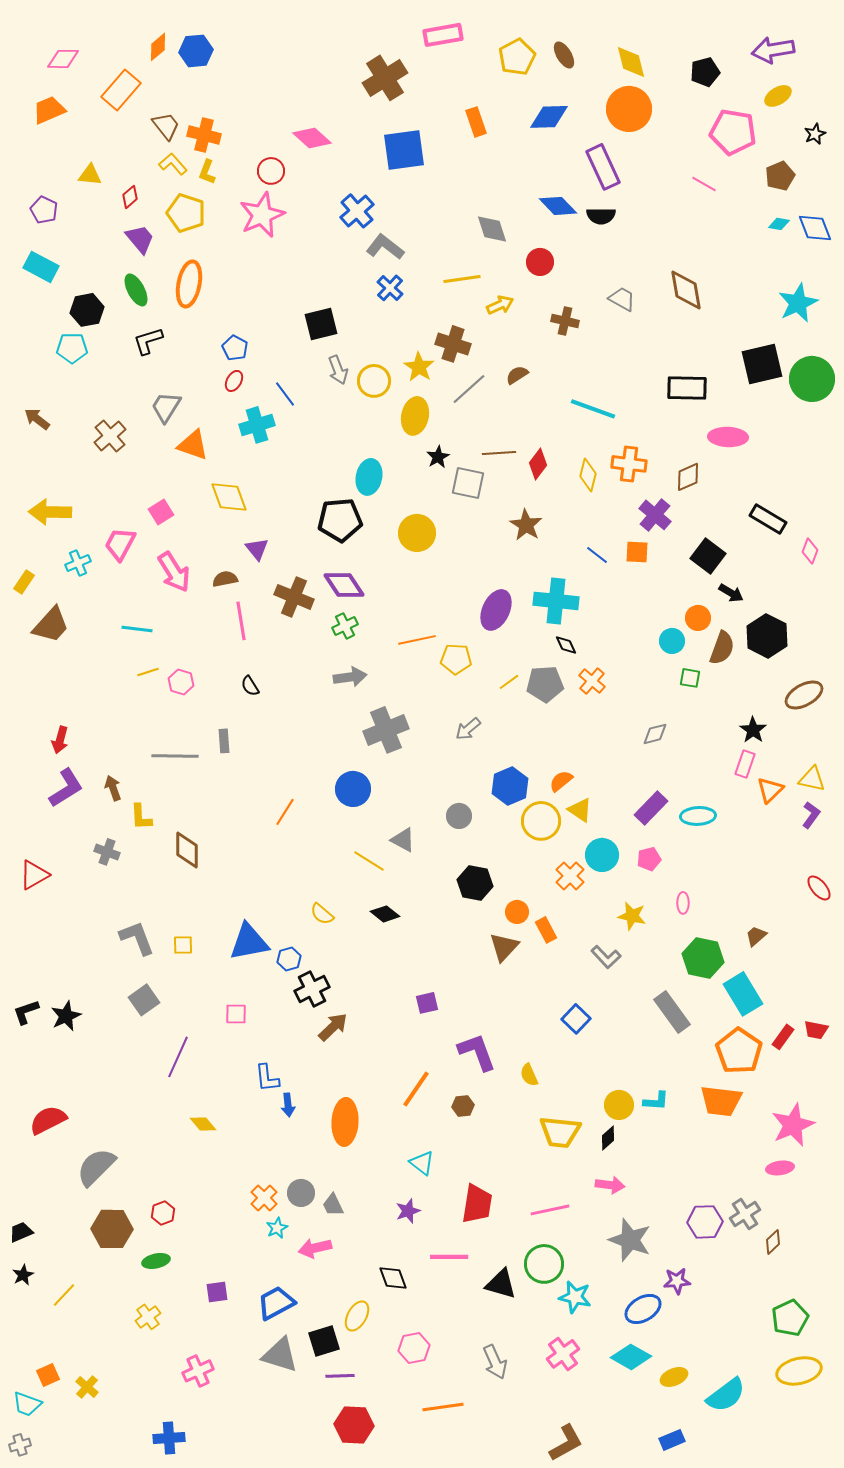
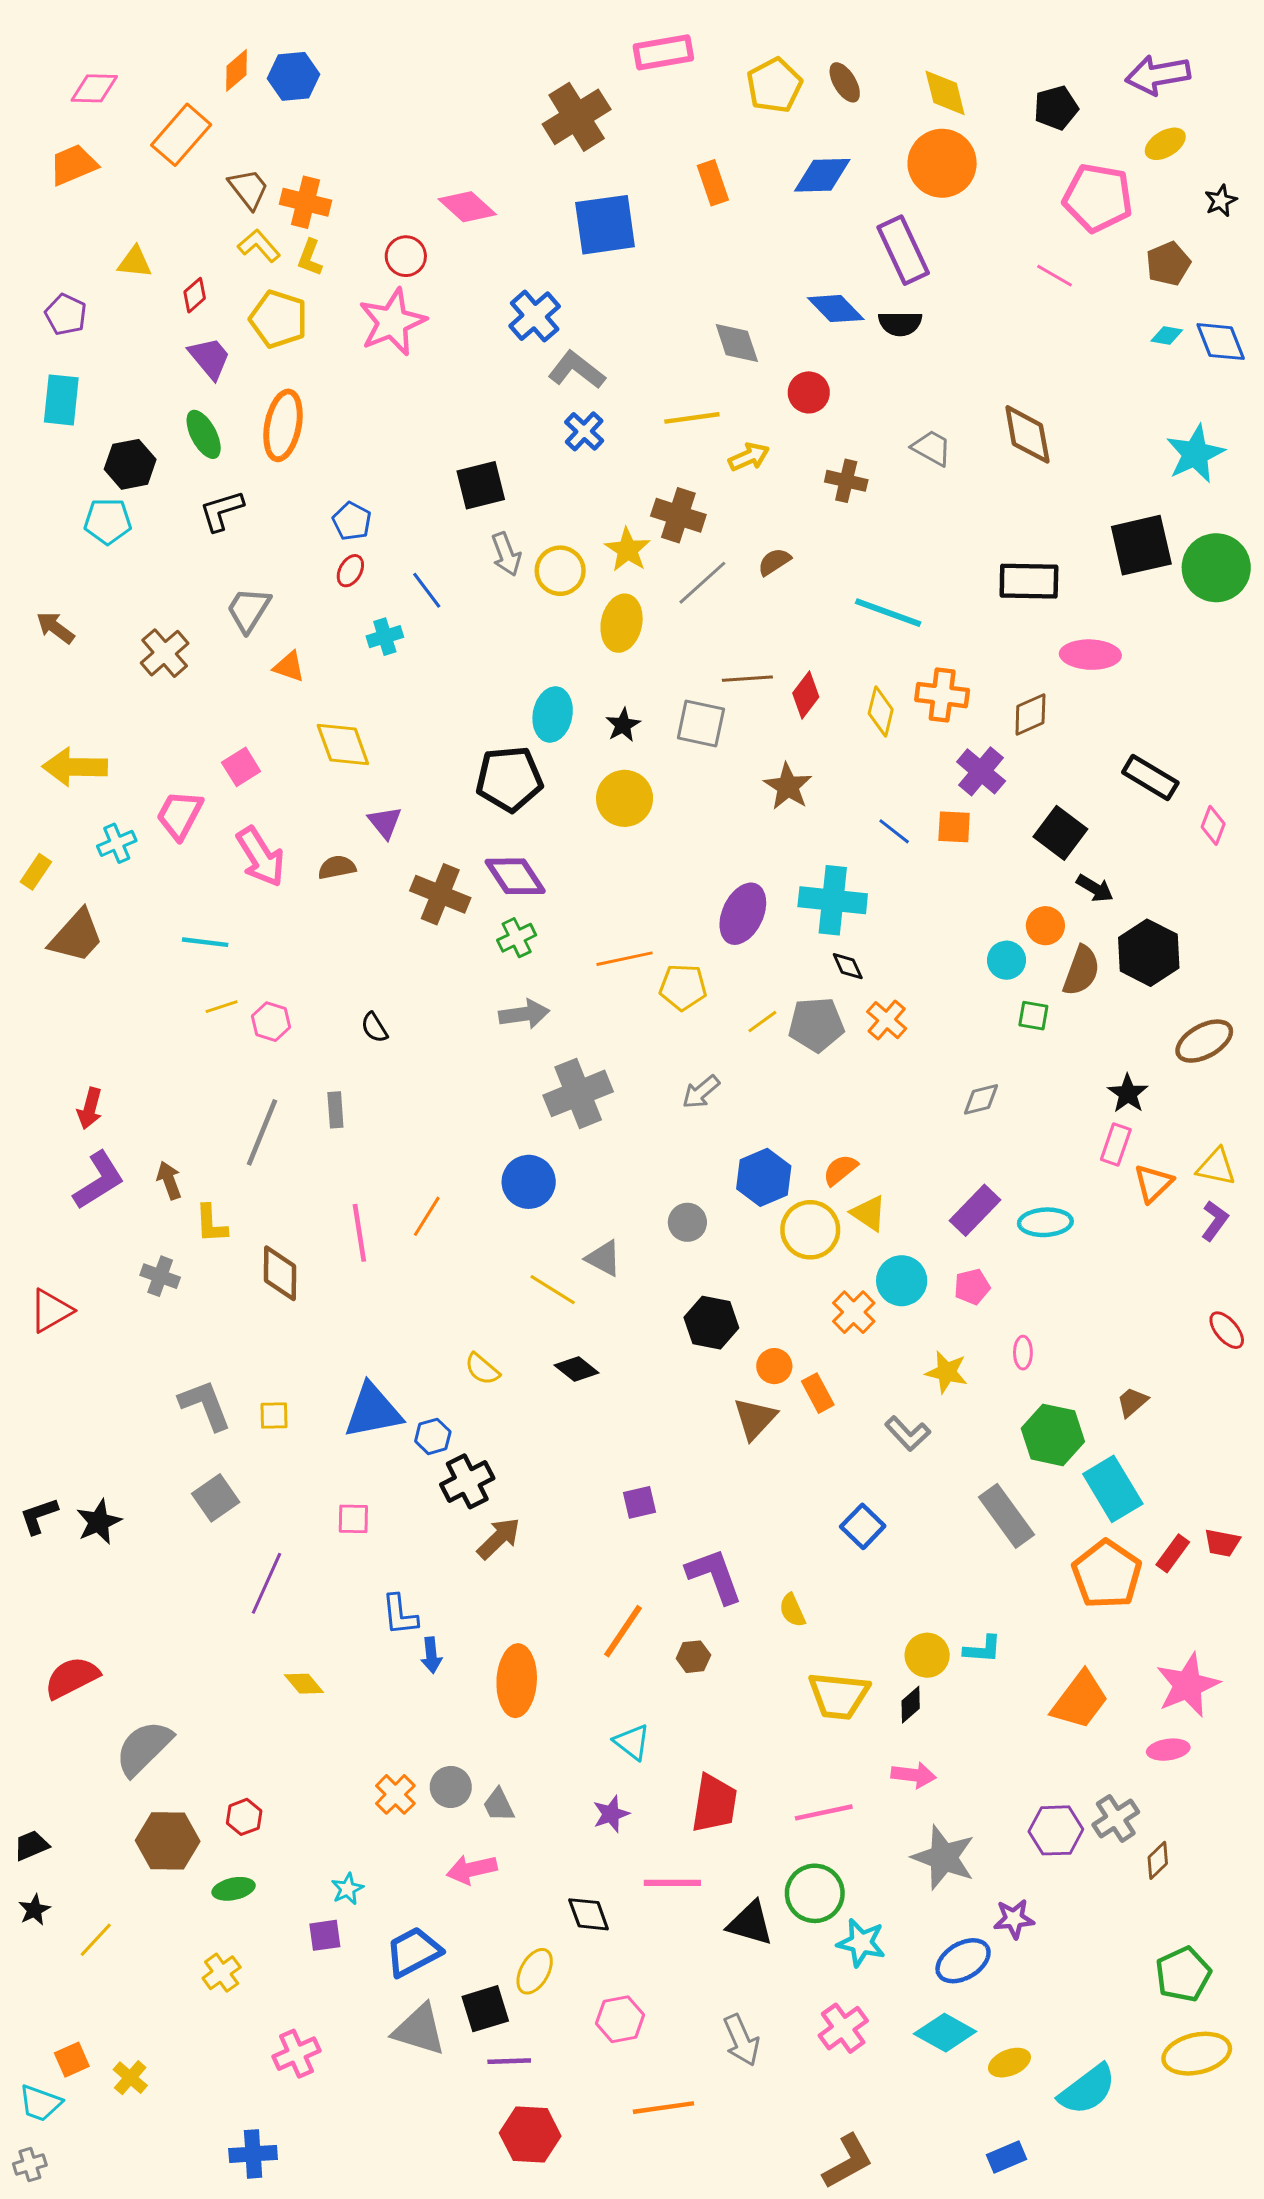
cyan rectangle: (41, 267) -> (61, 400), turned 68
cyan cross: (257, 425) -> (385, 637), size x0.7
orange triangle: (193, 445) -> (289, 667), size x0.7
black star: (438, 457) -> (623, 725), moved
pink line: (241, 621) -> (359, 1233), moved
gray line: (175, 756) -> (262, 1132), turned -69
orange trapezoid: (721, 1101) -> (1080, 1700), moved, turned -60
cyan star: (277, 1228) -> (347, 1889), moved

